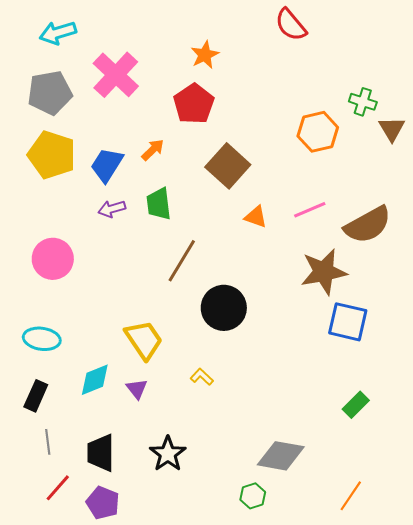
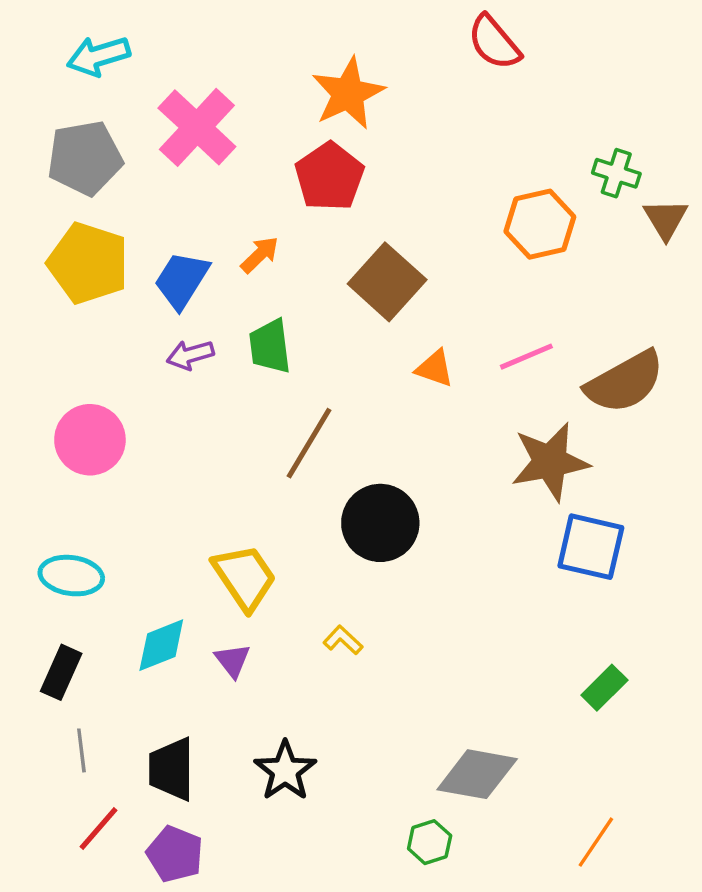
orange star: (205, 55) -> (348, 93), size x1.5

